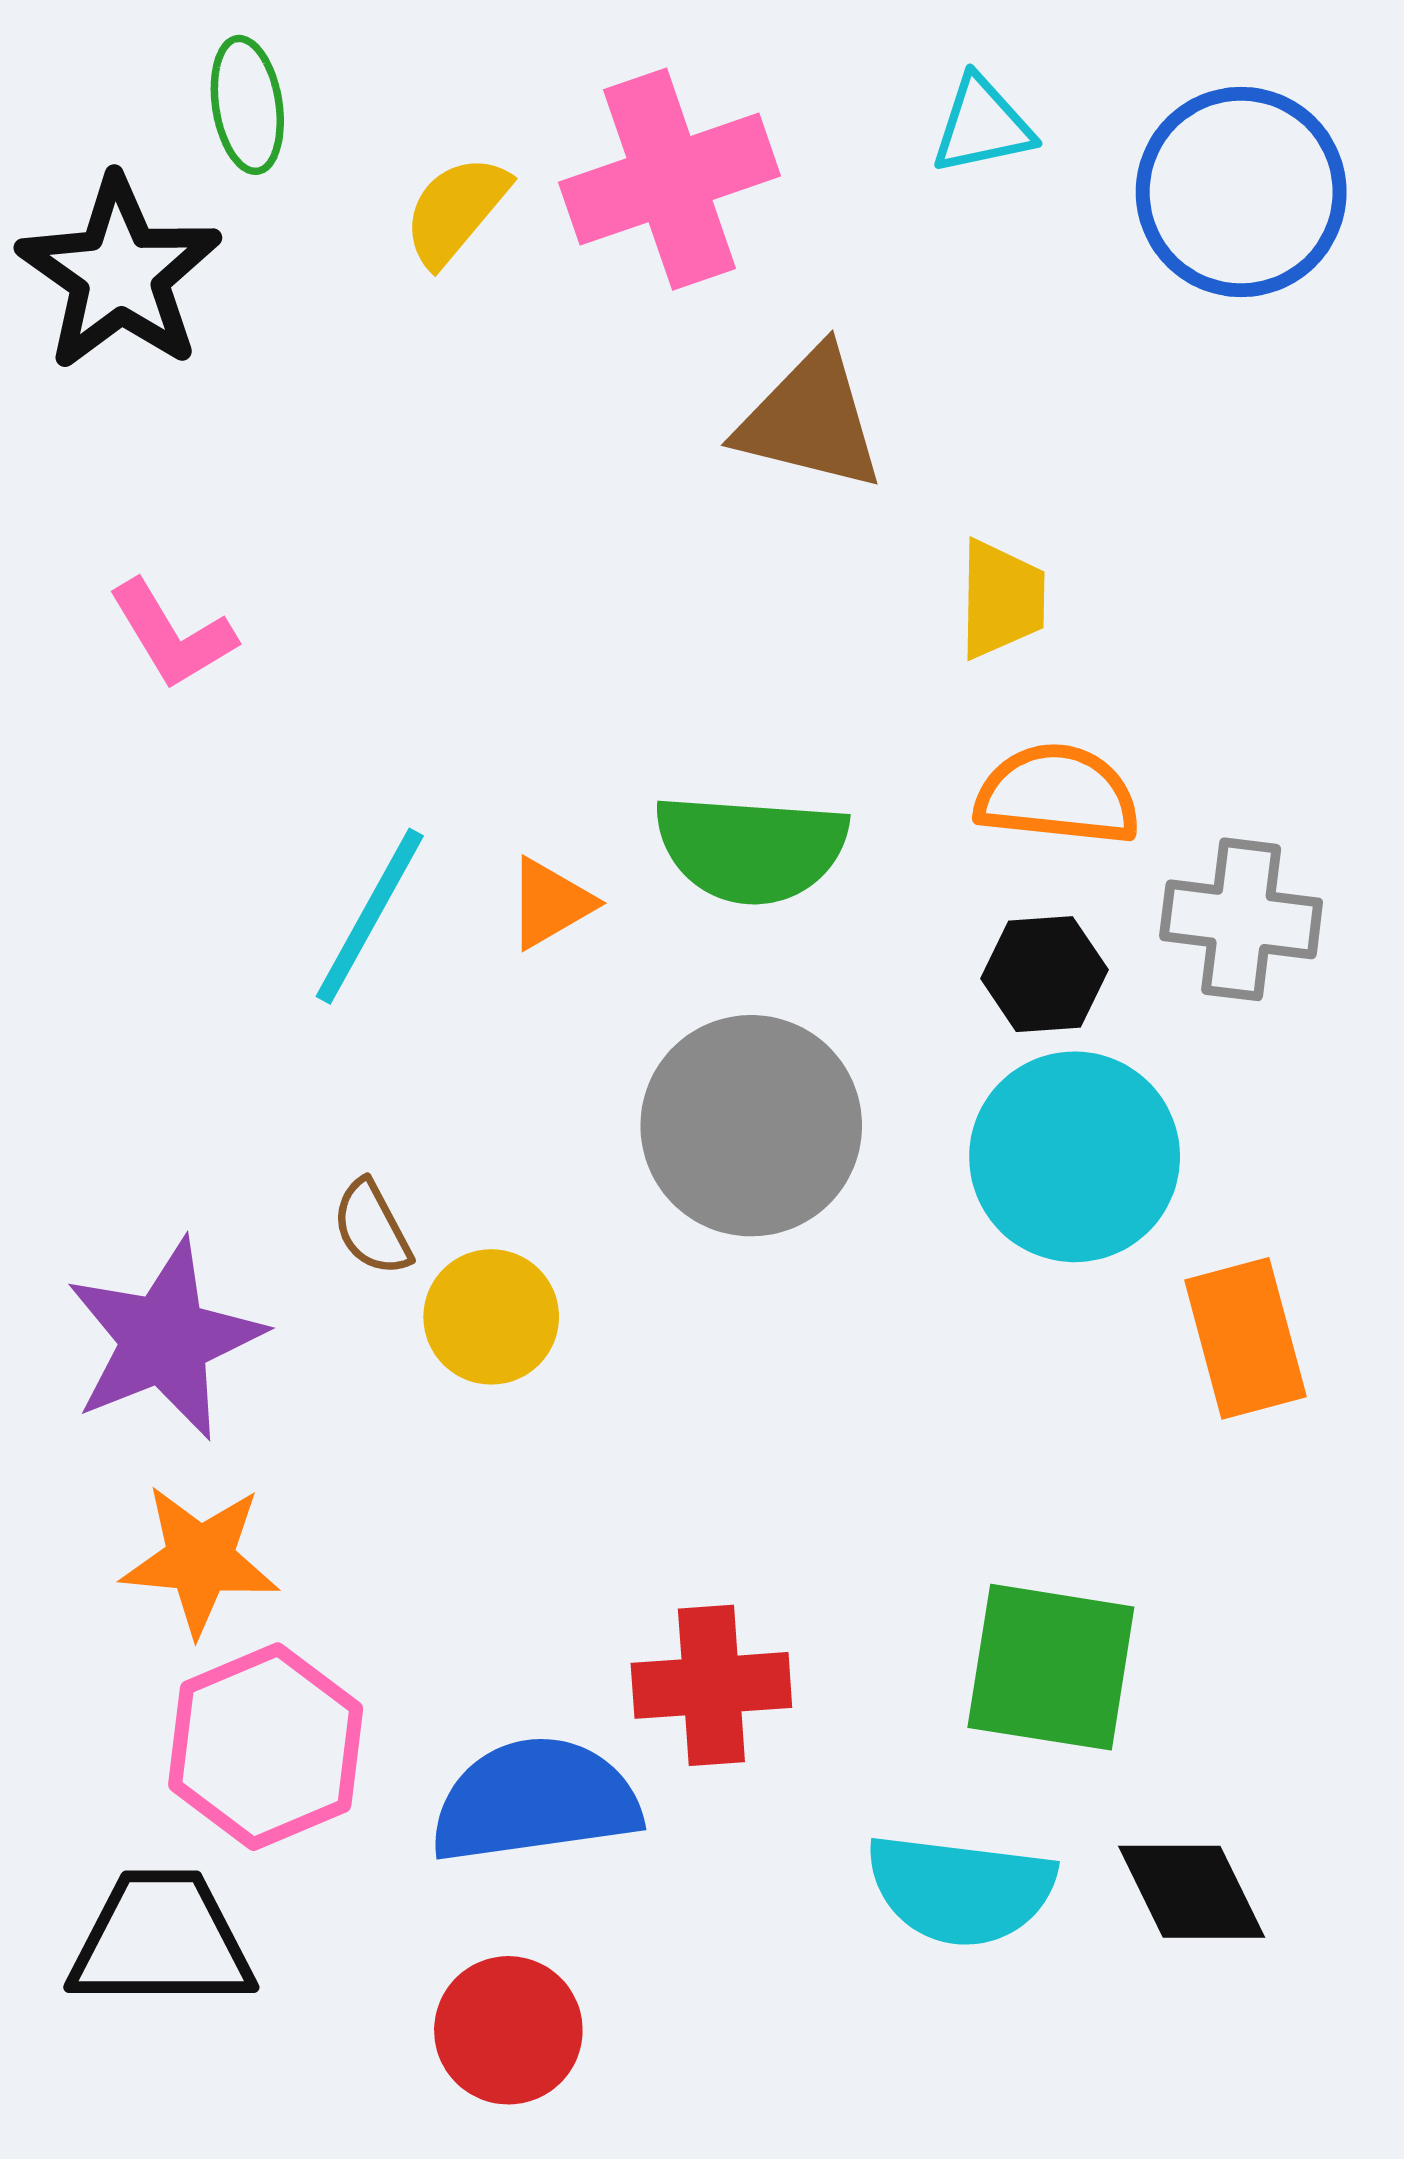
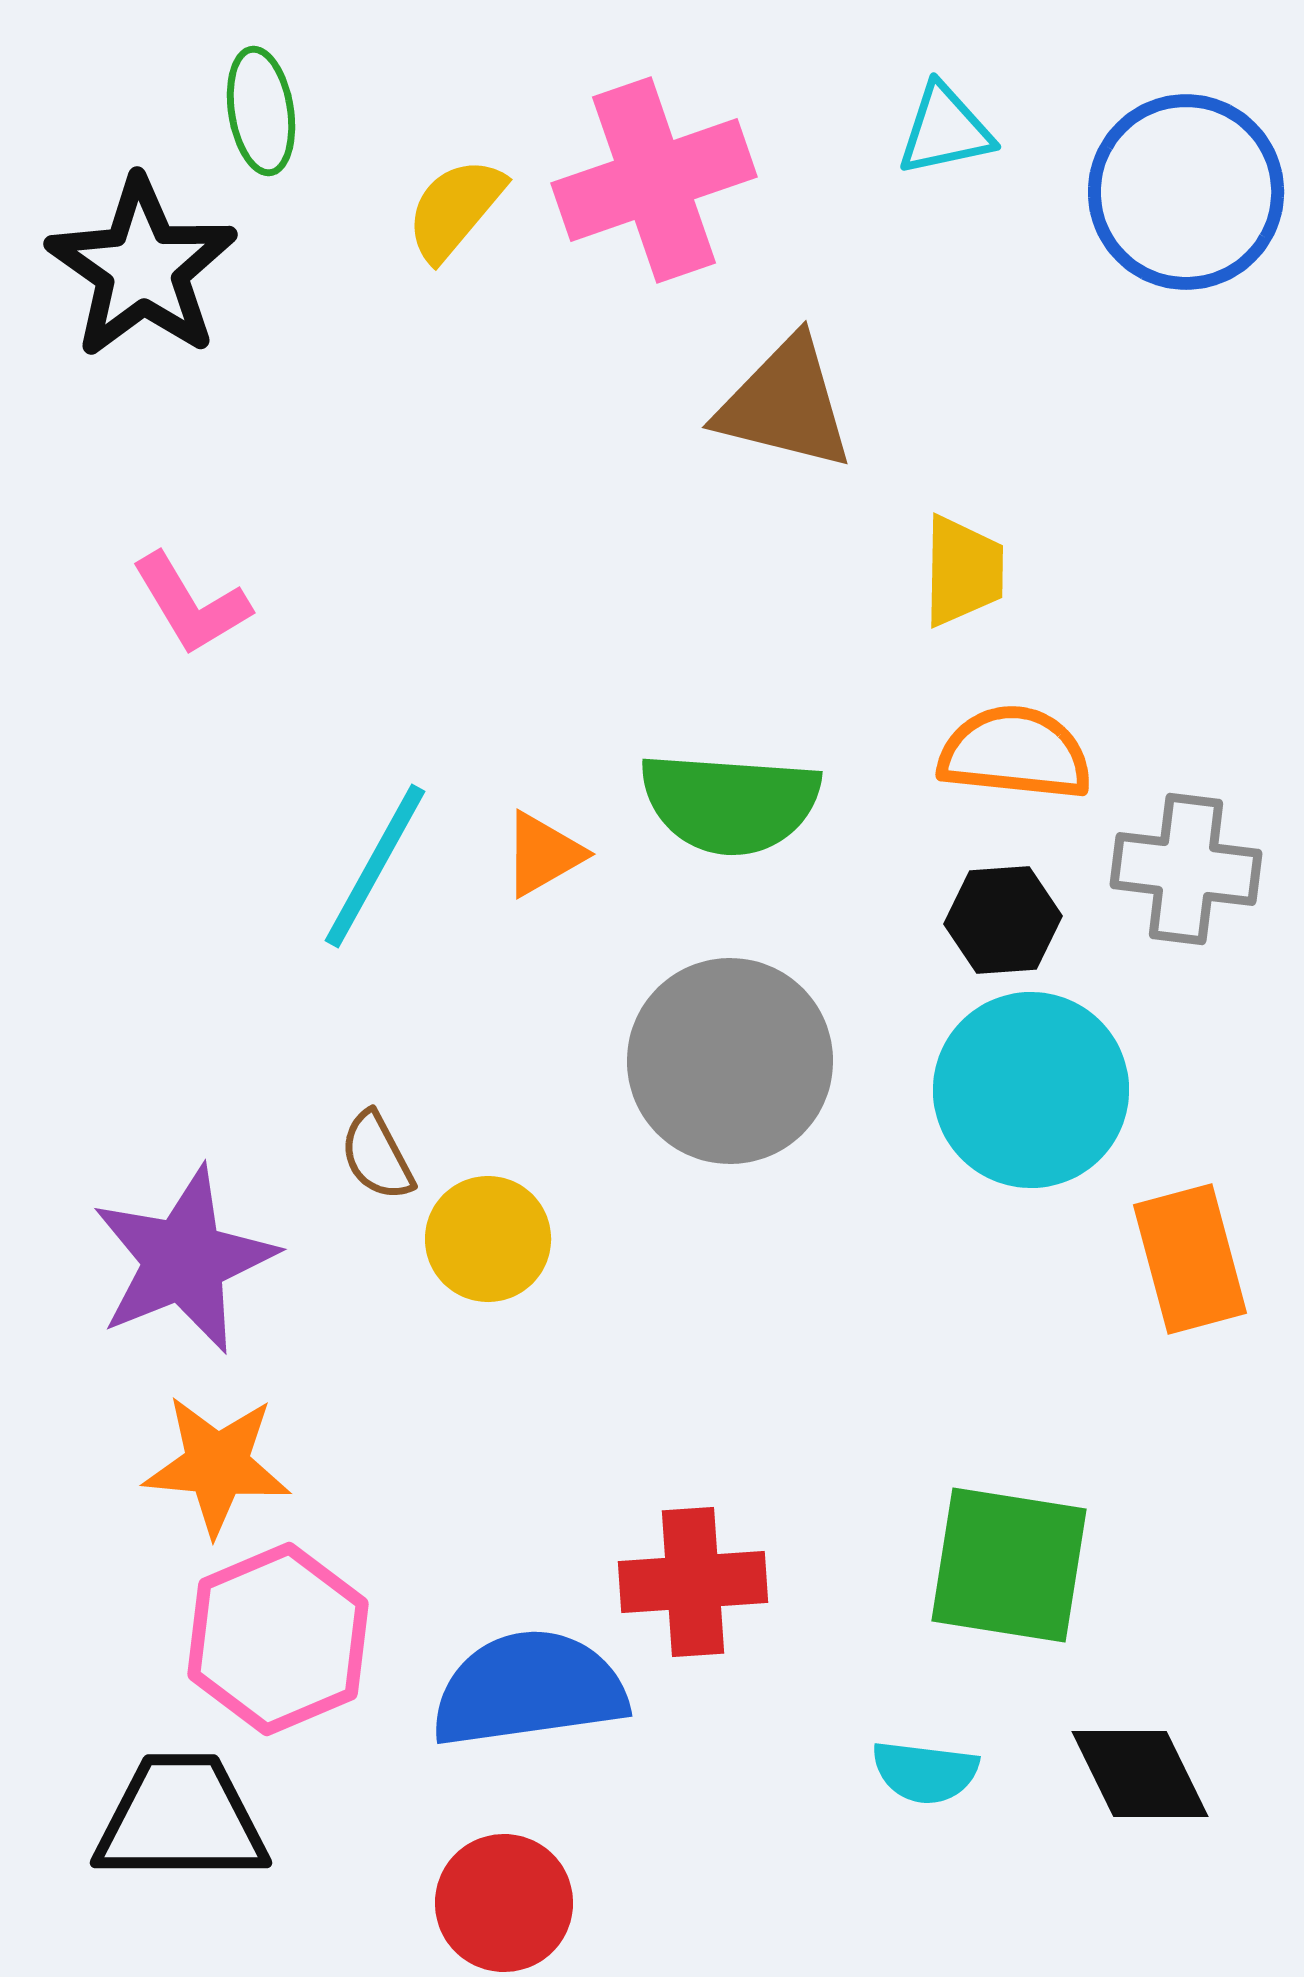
cyan semicircle: (961, 1890) -> (925, 1772), size x0.6

